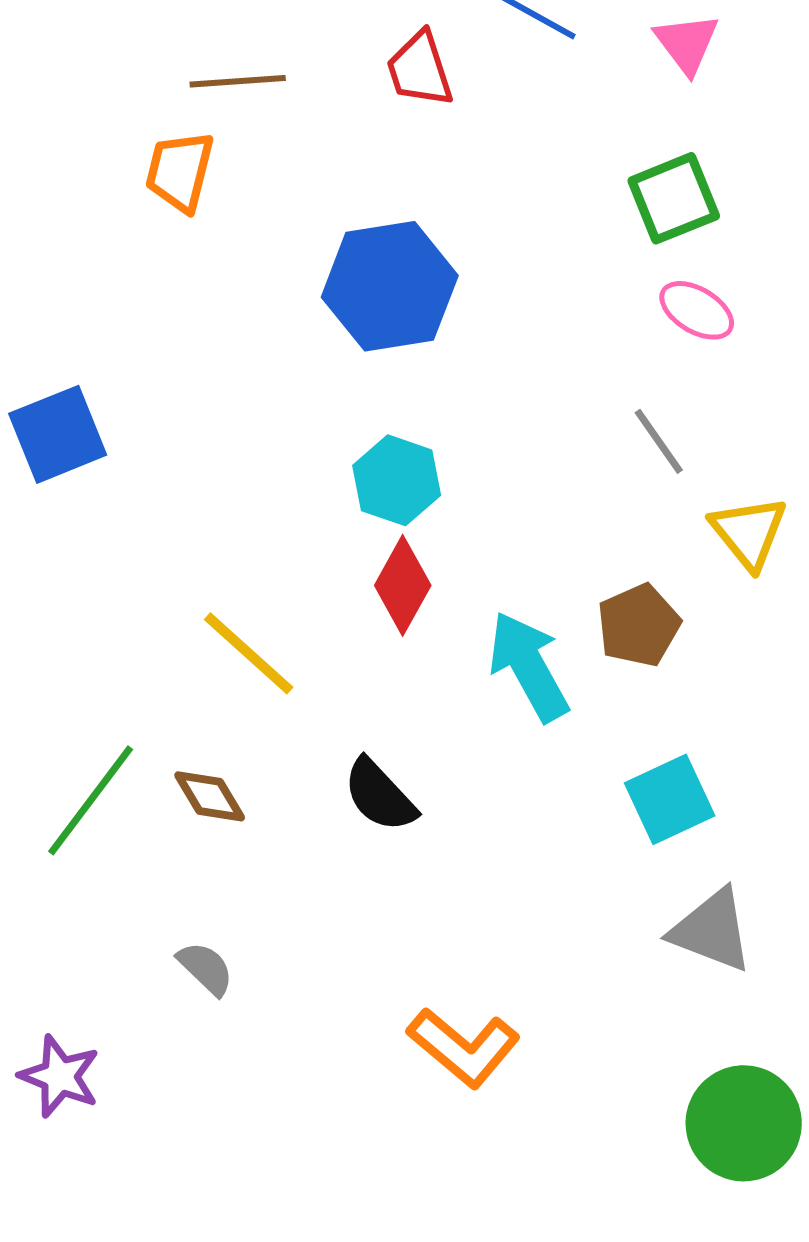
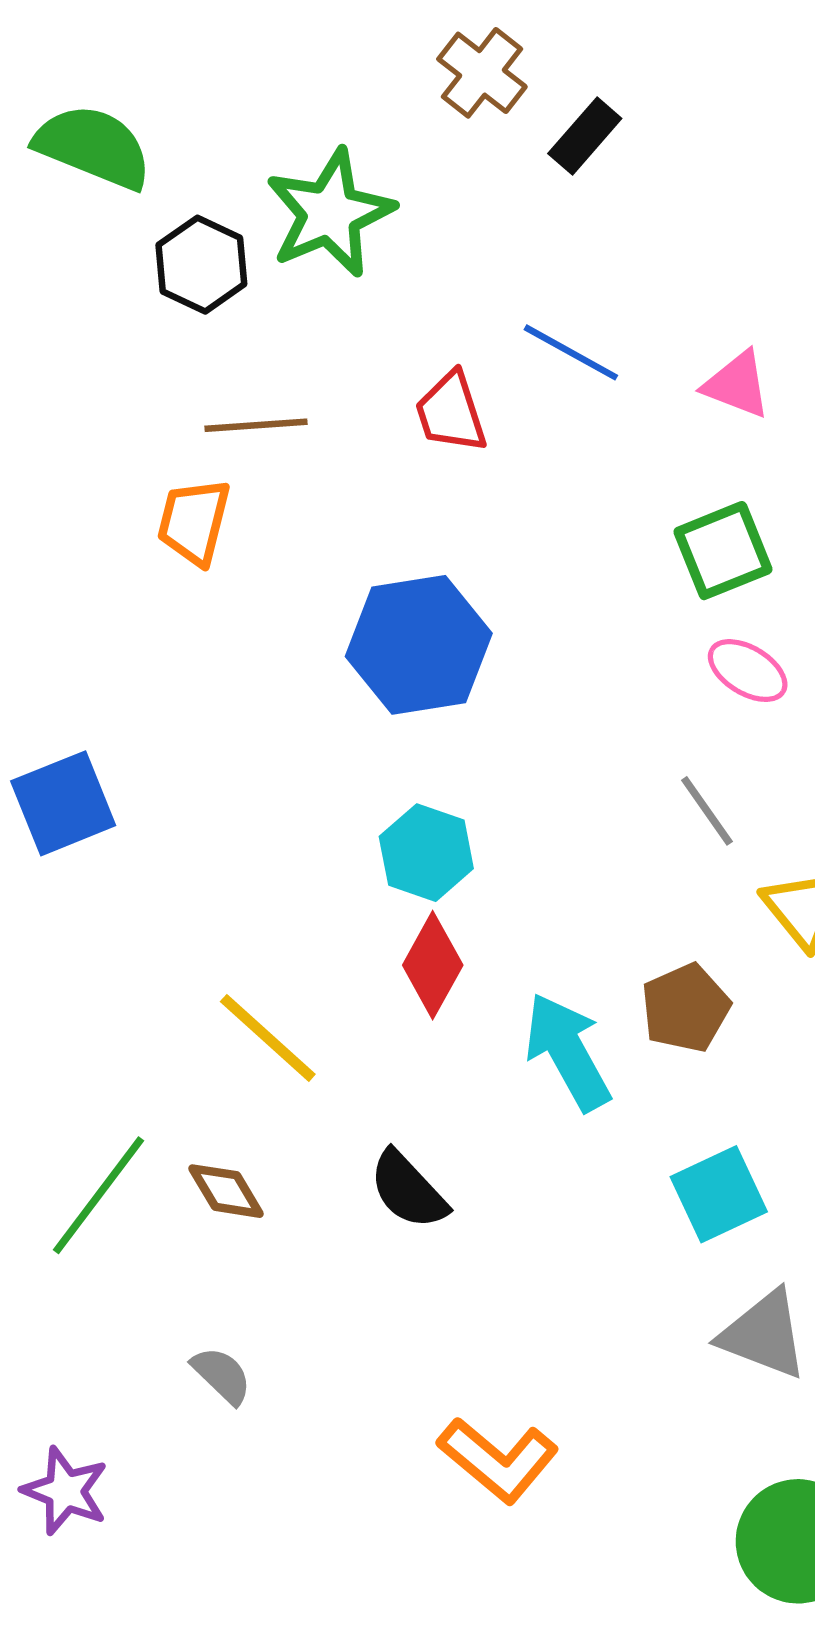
pink triangle: (687, 43) -> (737, 385), turned -32

